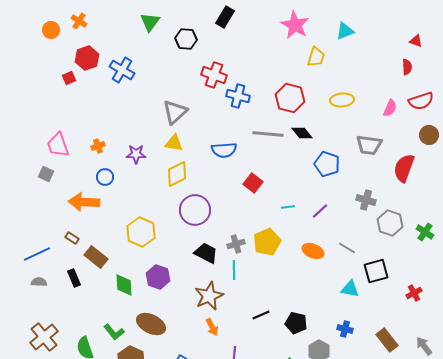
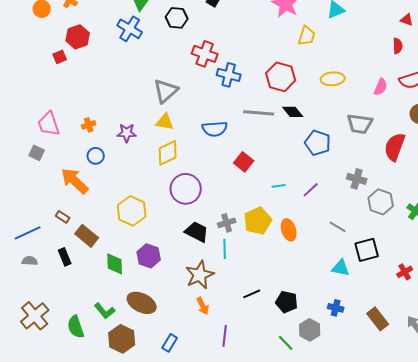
blue cross: (122, 70) -> (130, 29), moved
orange arrow: (84, 202) -> (75, 181), turned 40
orange ellipse: (313, 251) -> (289, 230), moved, turned 50

